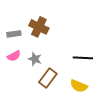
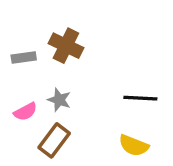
pink semicircle: (14, 56) -> (25, 112), moved
brown rectangle: (48, 78) -> (54, 140), moved

